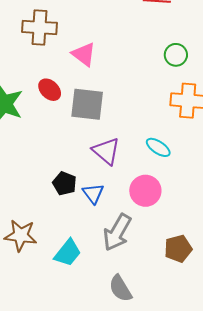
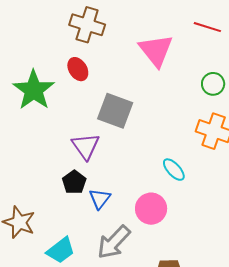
pink triangle: (84, 54) -> (156, 50), moved, size x1.4
red ellipse: (50, 90) -> (78, 69), moved
purple triangle: (106, 151) -> (86, 146), moved

